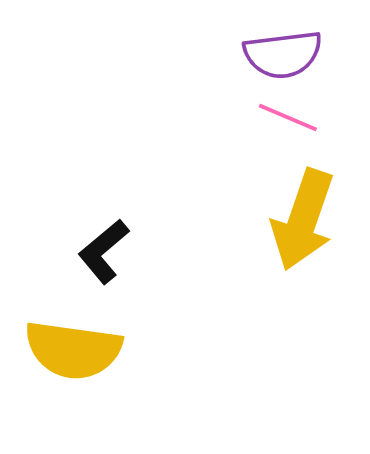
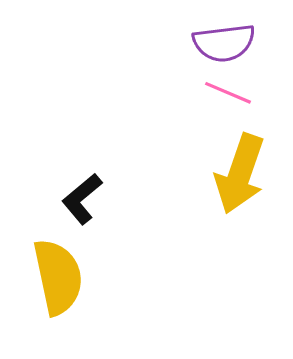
yellow semicircle: (73, 350) -> (58, 277), turned -110

